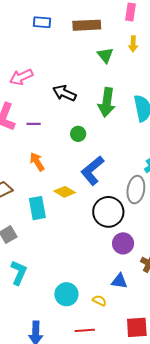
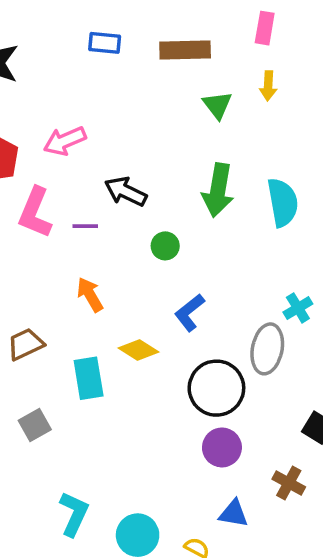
black arrow: (64, 93) -> (126, 192), moved
blue L-shape: (92, 170) -> (189, 313), size x0.7
purple circle: (123, 243) -> (222, 447), moved
cyan L-shape: (19, 273) -> (74, 514), moved

